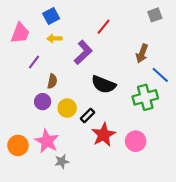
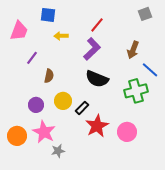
blue square: (51, 16) -> (48, 15), turned 35
yellow arrow: (54, 39) -> (61, 36), moved
purple L-shape: (83, 52) -> (92, 49), moved
purple circle: (43, 102) -> (36, 105), moved

